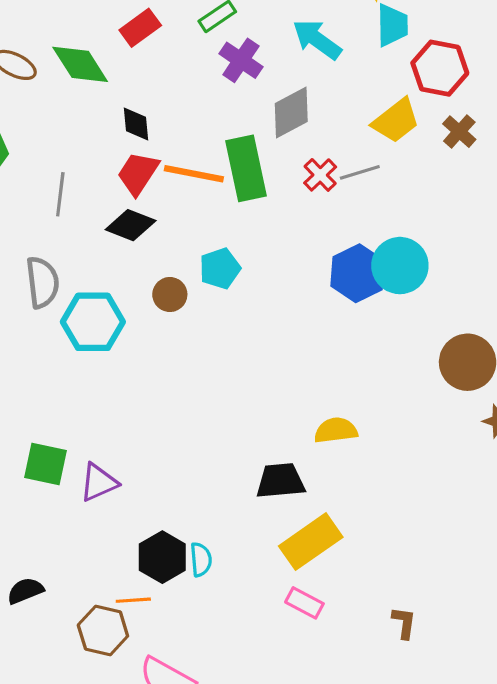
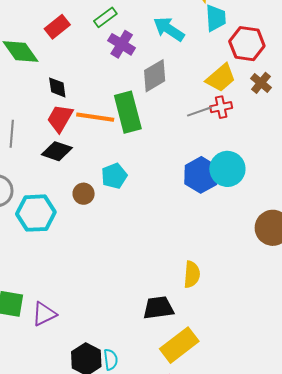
red cross: (320, 175) -> (221, 107), moved, turned 35
yellow semicircle: (336, 430) -> (192, 274), turned 104

